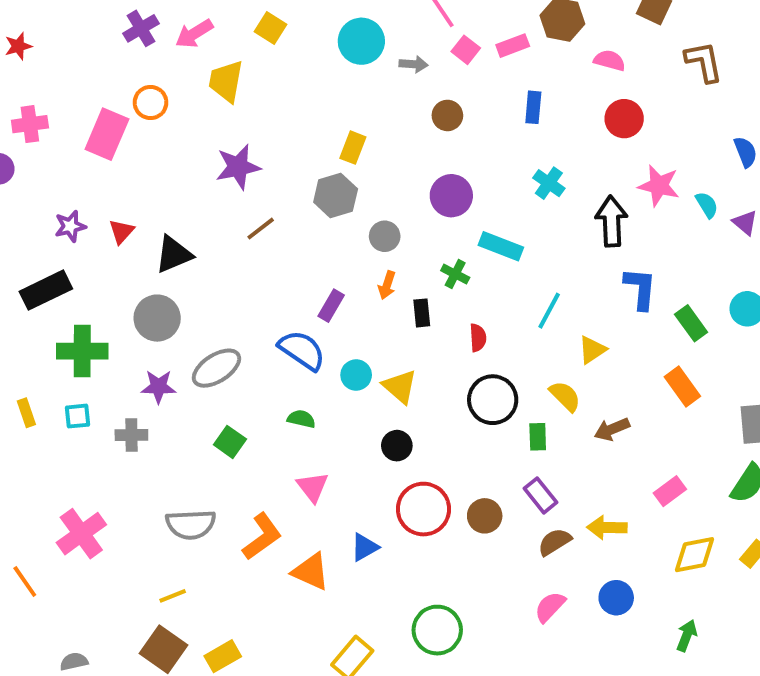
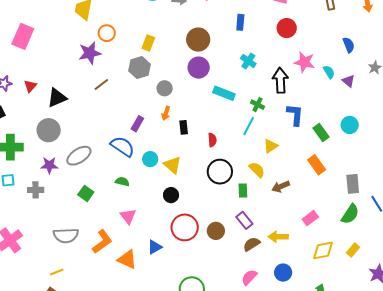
orange circle: (151, 103) -> (107, 33), moved
brown circle: (447, 115) -> (198, 40), moved, size x1.5
green cross: (455, 274) -> (258, 105), moved

